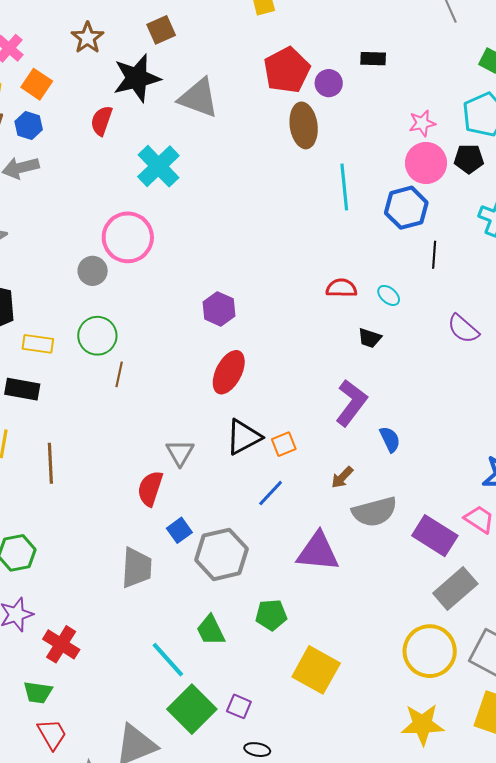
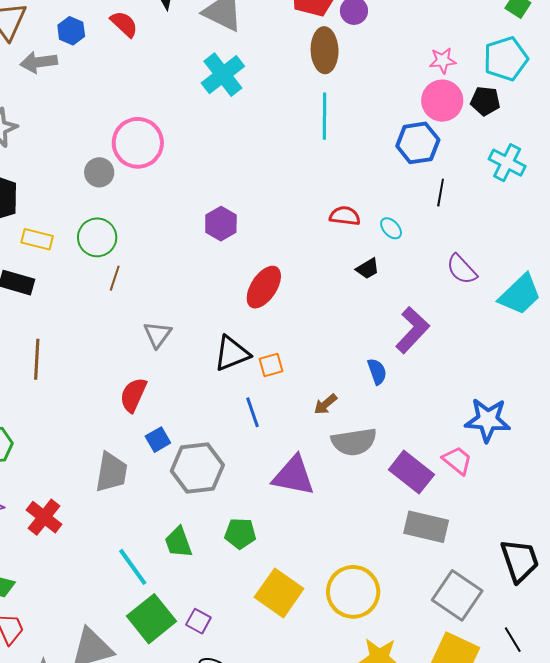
red semicircle: (102, 121) -> (124, 24), turned 108
blue hexagon: (29, 125) -> (71, 31), moved
cyan cross: (158, 166) -> (223, 75), moved
cyan line: (344, 187) -> (324, 116), moved
black trapezoid: (370, 338) -> (368, 269), turned -55
red ellipse: (229, 372) -> (264, 287), moved
purple L-shape: (351, 403) -> (412, 330), moved
gray triangle: (180, 453) -> (157, 335), moved
blue line: (271, 493) -> (253, 412), turned -68
gray rectangle: (455, 589) -> (426, 527), turned 48
red cross: (61, 644) -> (44, 517), moved
yellow circle: (430, 651) -> (353, 592), moved

